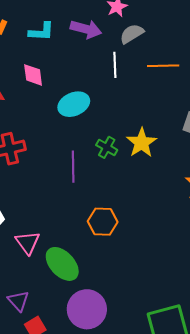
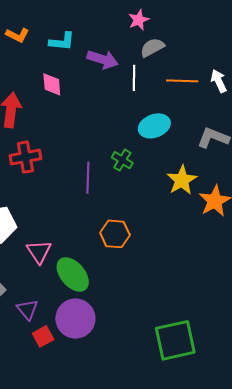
purple arrow: (86, 29) -> (103, 59), moved
cyan ellipse: (74, 104) -> (154, 126), moved
yellow star: (142, 143) -> (182, 180), moved
purple circle: (87, 309) -> (75, 319), moved

